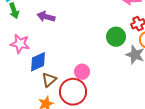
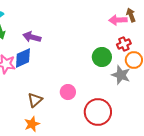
blue diamond: (38, 62) -> (23, 58), moved
red circle: (73, 92) -> (98, 112), moved

